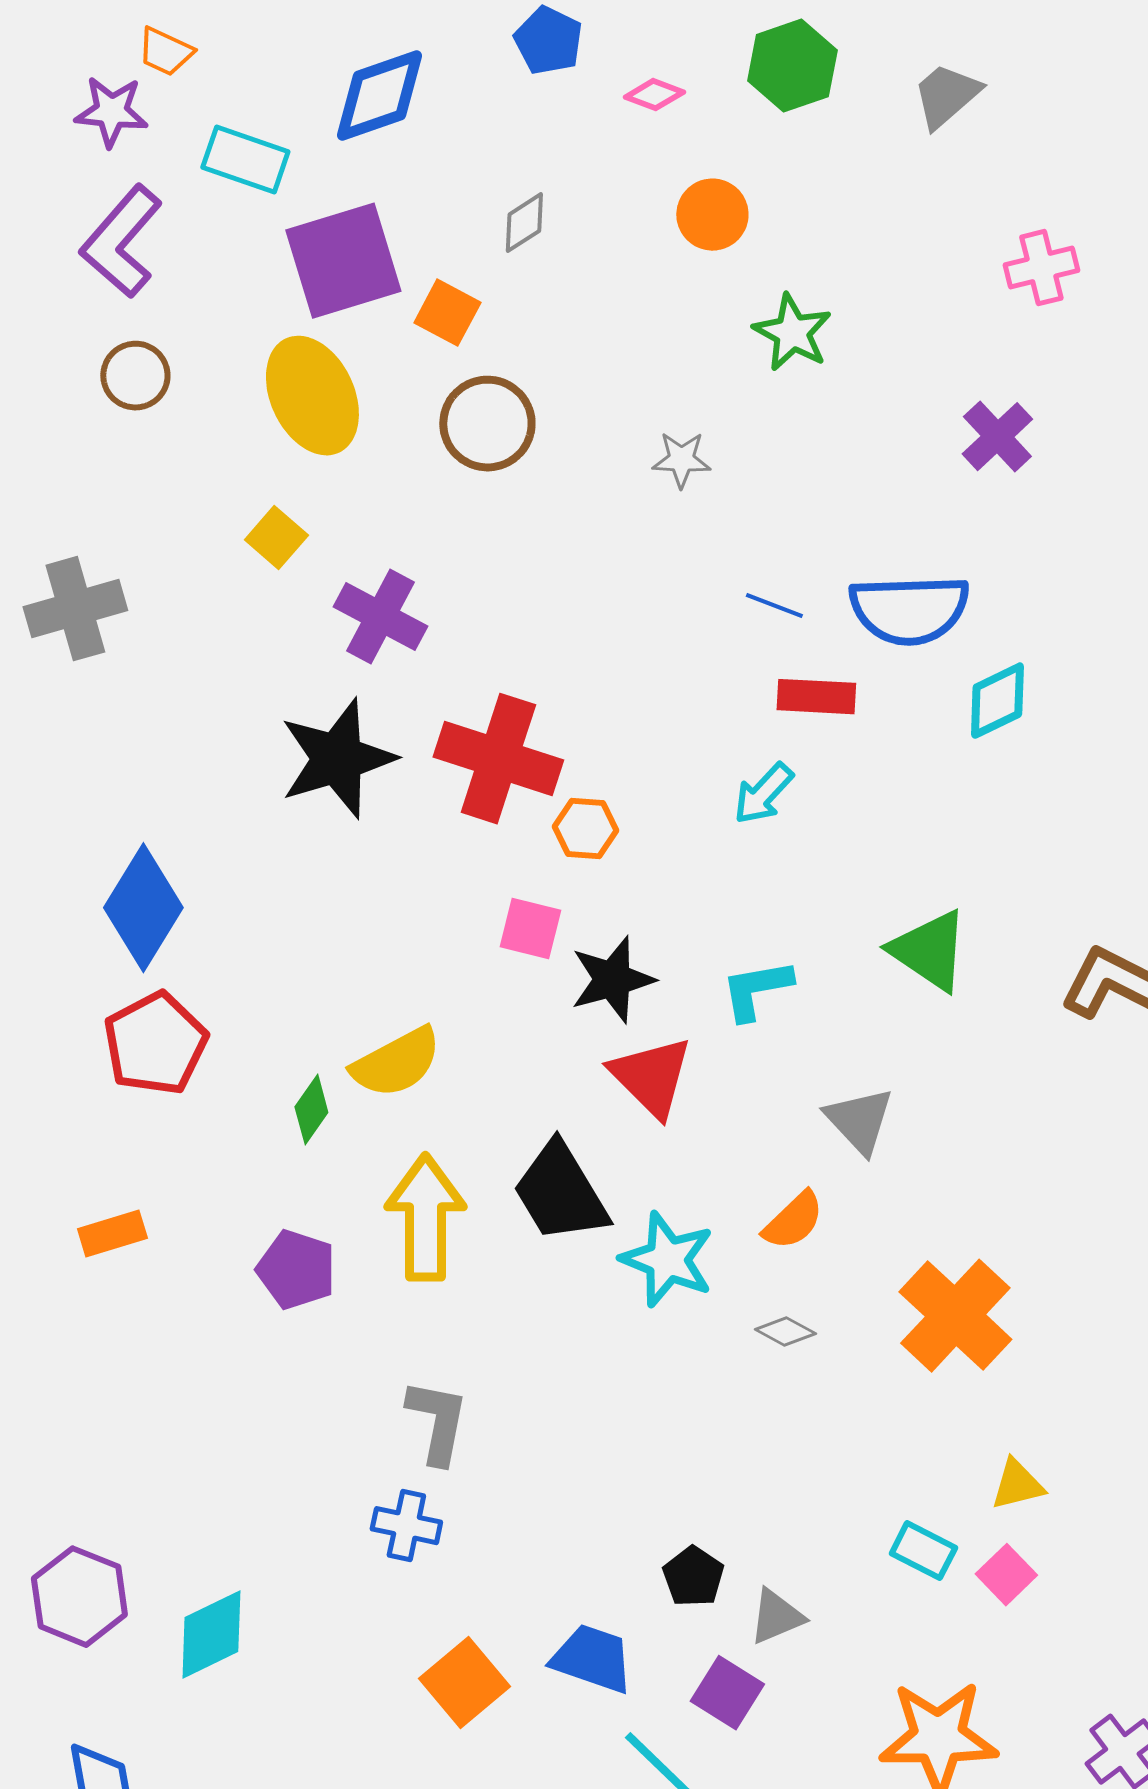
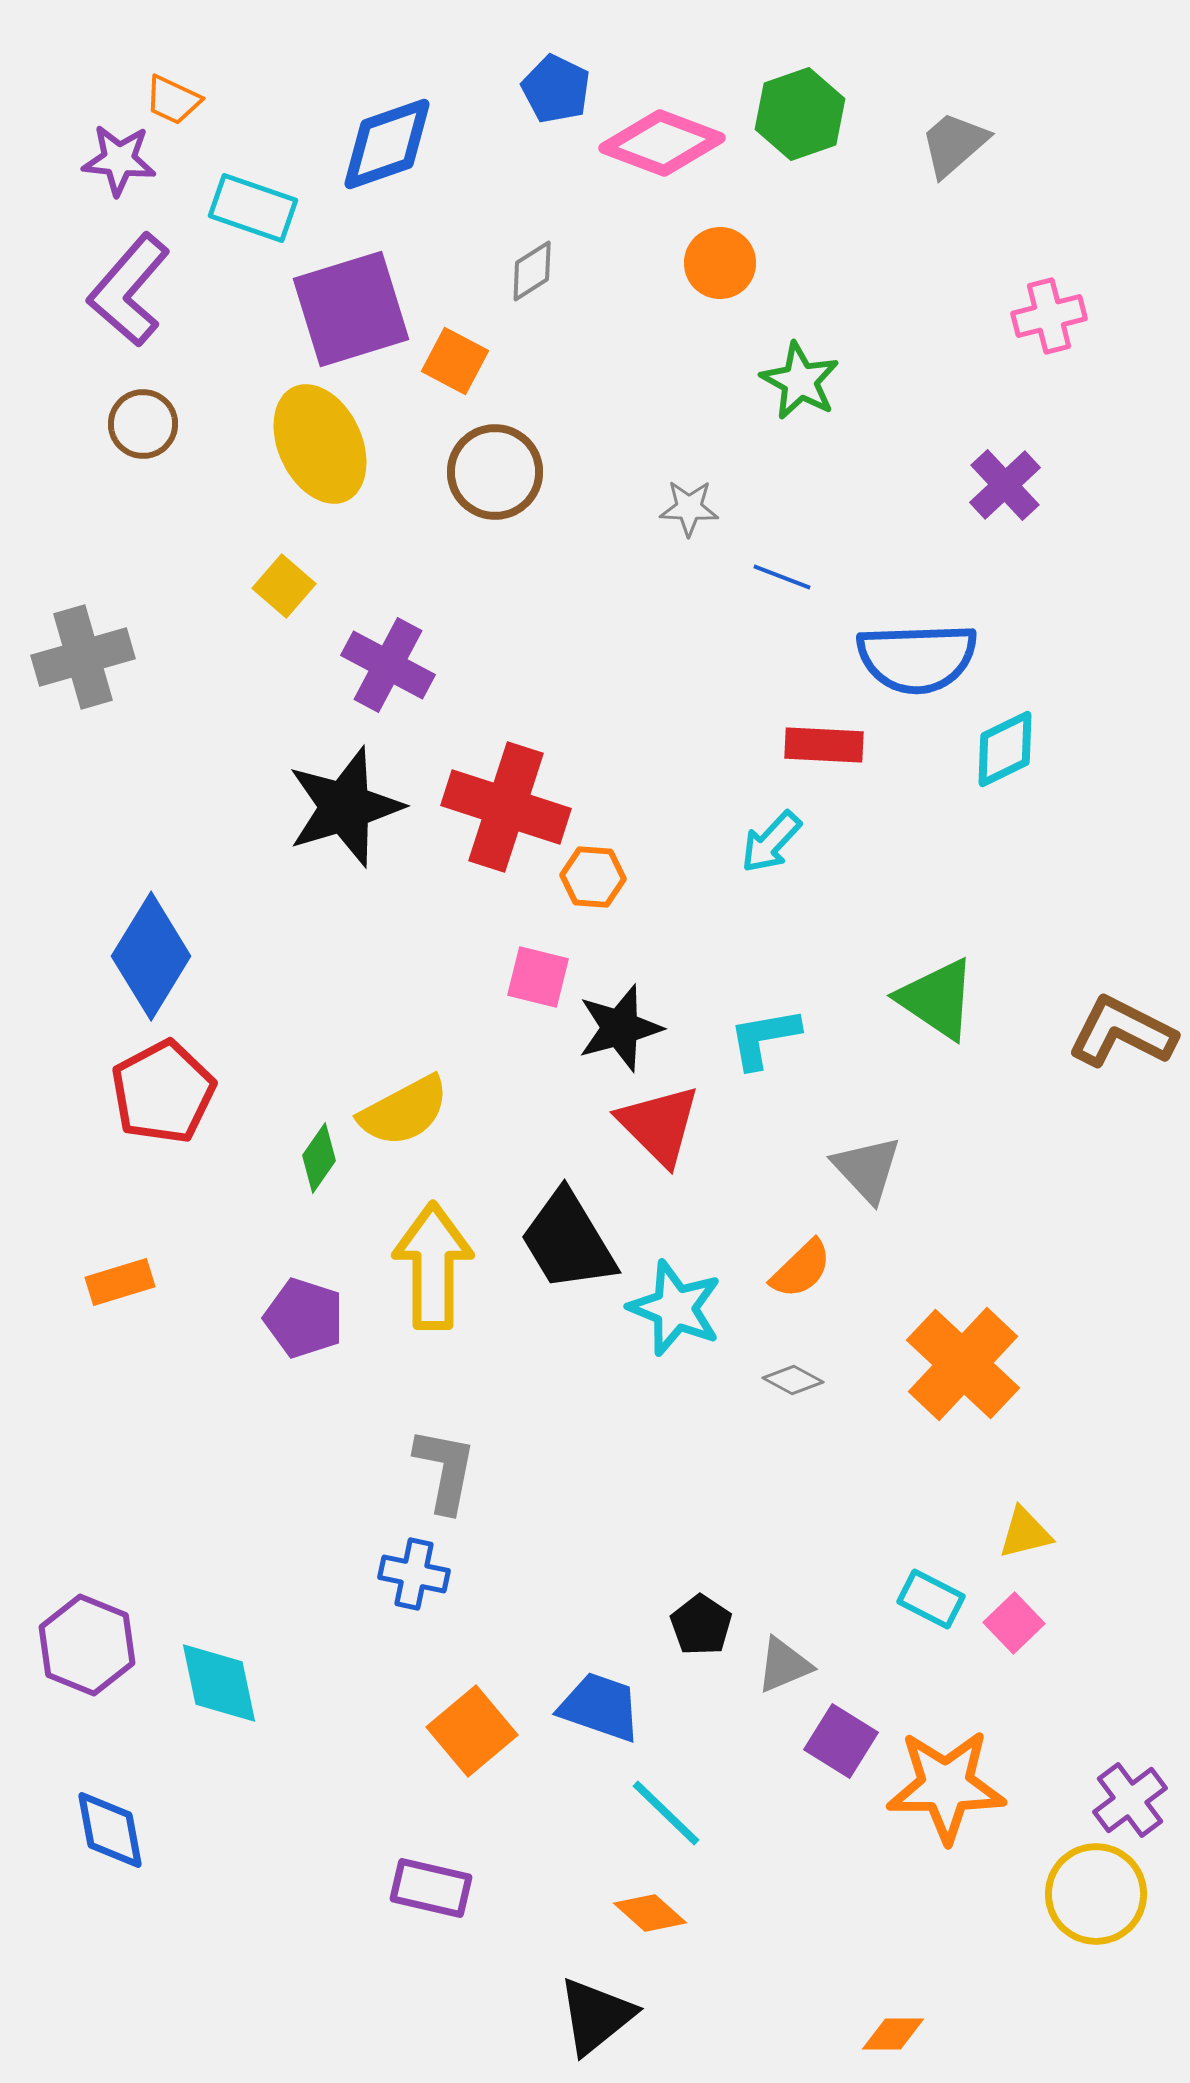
pink diamond: (654, 95) -> (662, 143), size x2.0
blue line: (774, 606) -> (782, 577), moved
cyan diamond: (211, 1635) -> (219, 1683), turned -76
purple square: (727, 1693) -> (841, 1741), moved

